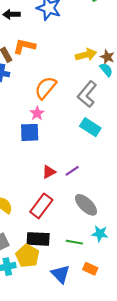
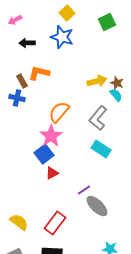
pink star: (37, 113) -> (51, 136), size x1.6
blue square: (30, 132) -> (44, 154), turned -36
red triangle: (49, 172) -> (52, 173), moved
gray ellipse: (86, 205) -> (97, 206), moved

